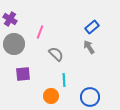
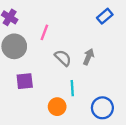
blue rectangle: (92, 27) -> (105, 16), moved
gray arrow: (89, 47) -> (88, 57), moved, turned 56

